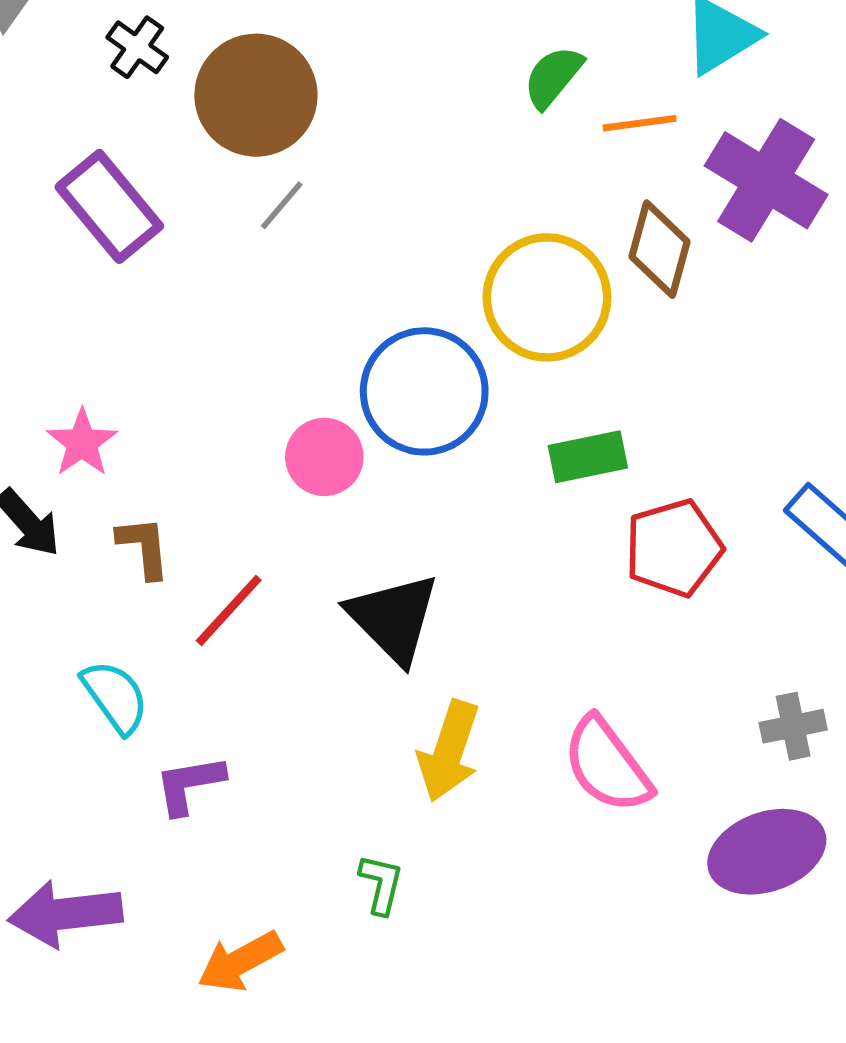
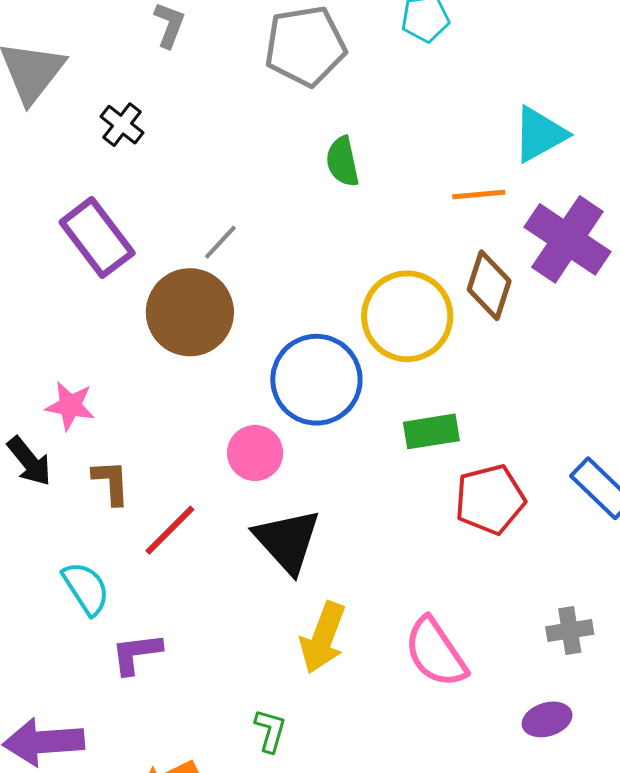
green semicircle: (553, 77) -> (342, 162), moved, turned -54
brown circle: (256, 95) -> (190, 312), moved
pink star: (82, 443) -> (70, 406), turned -30
pink circle: (324, 457) -> (255, 453), moved
purple ellipse: (767, 852) -> (547, 719), size x0.6

